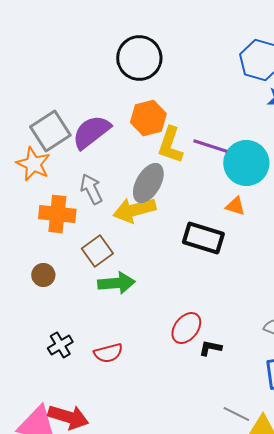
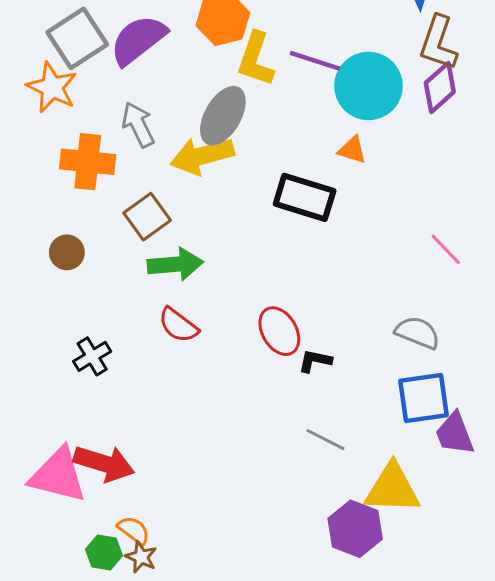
red ellipse: (186, 328) -> (279, 331), turned -68
red semicircle: (108, 353) -> (178, 325), moved, turned 52
gray line: (236, 414) -> (325, 440), moved

